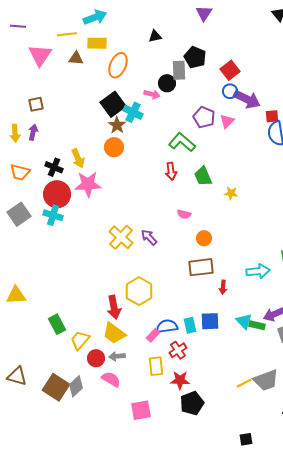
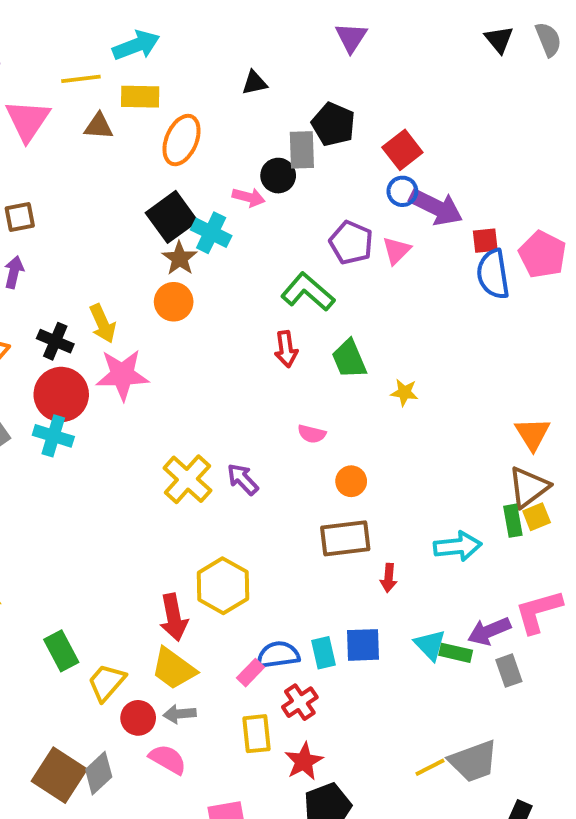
red star: (180, 380) -> (304, 761), turned -30

